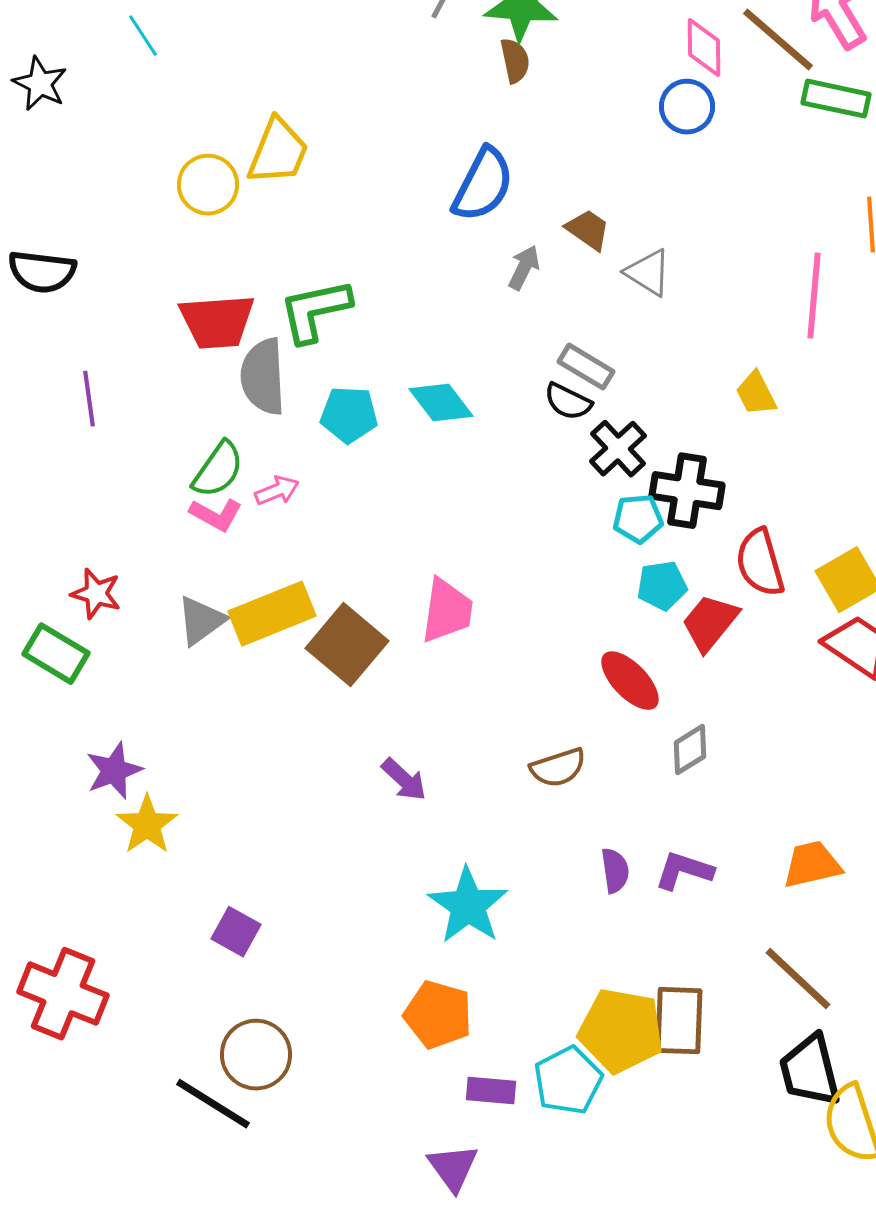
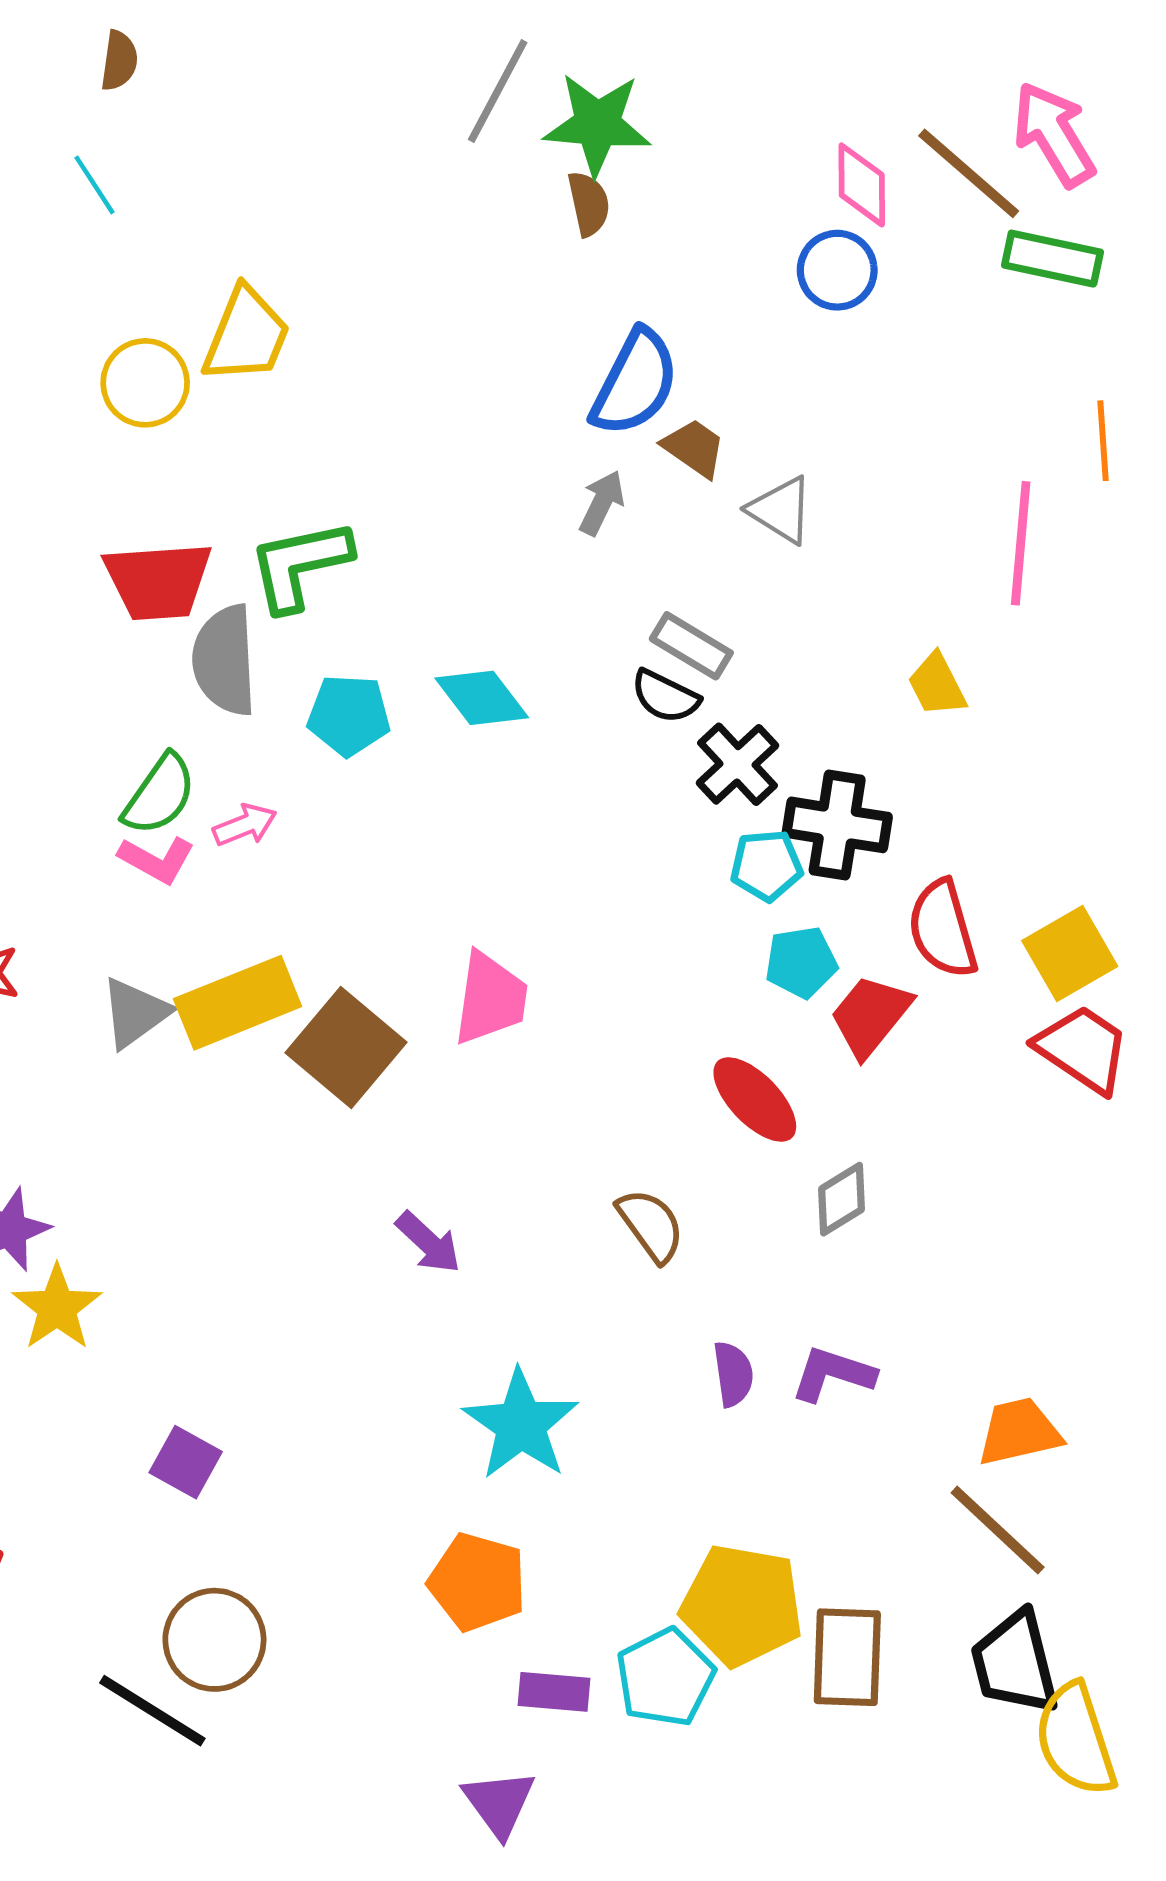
cyan line: (143, 36) -> (95, 185), moved
blue semicircle: (483, 185) -> (635, 383), moved
brown semicircle: (558, 768) -> (651, 1225), turned -108
orange trapezoid: (812, 865) -> (1019, 1432), moved
brown rectangle: (679, 1021) -> (847, 1657), moved

